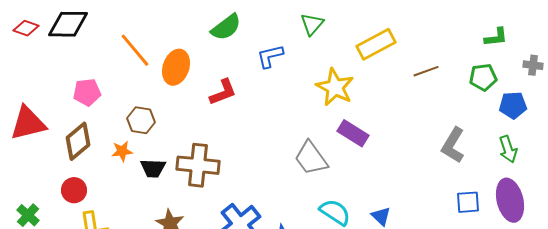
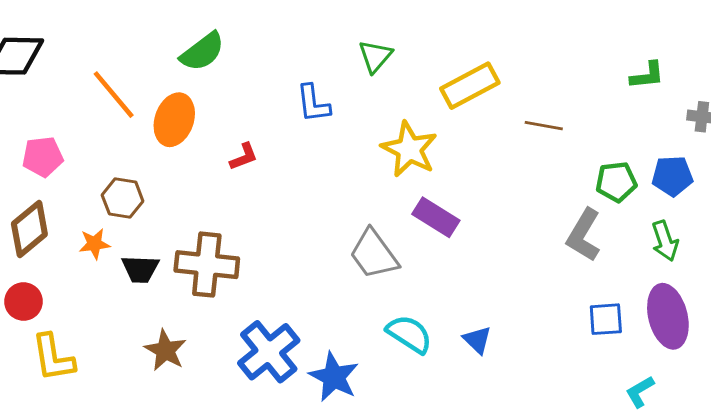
green semicircle: (226, 27) -> (202, 52), moved
blue L-shape: (270, 56) -> (313, 103), turned -84
brown line: (426, 71) -> (544, 126), turned 30
green pentagon: (483, 77) -> (616, 182), moved
red L-shape: (223, 92) -> (244, 157), size x0.7

